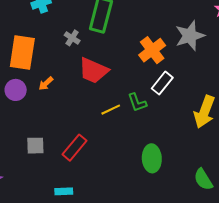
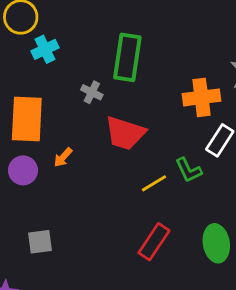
orange cross: (152, 50) -> (201, 97), turned 36
gray square: (35, 146) -> (40, 242), moved
red rectangle: (75, 148) -> (154, 242), moved

